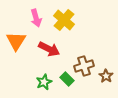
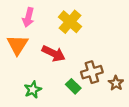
pink arrow: (36, 18) -> (28, 17), moved, turned 30
green star: (44, 82) -> (33, 90), moved

